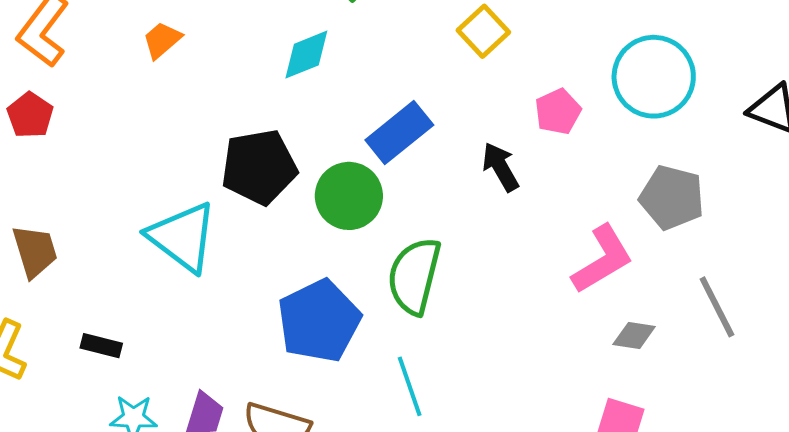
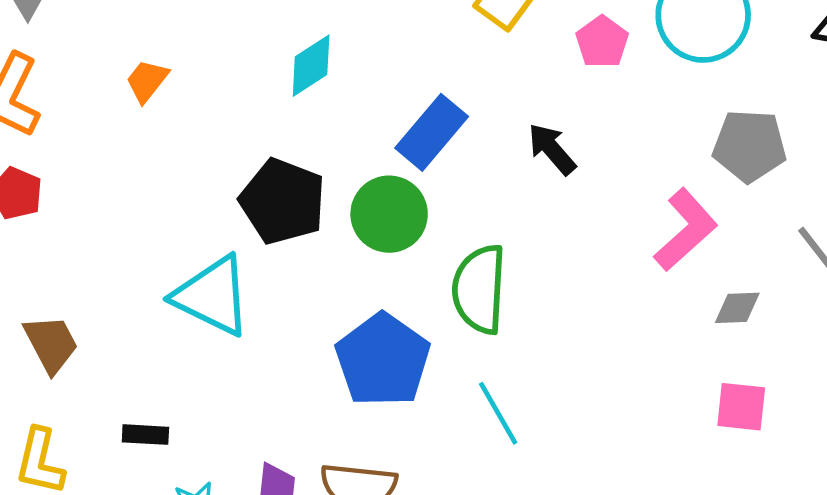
pink pentagon: (558, 112) -> (602, 42), moved
black pentagon: (259, 167) -> (283, 201), turned -30

